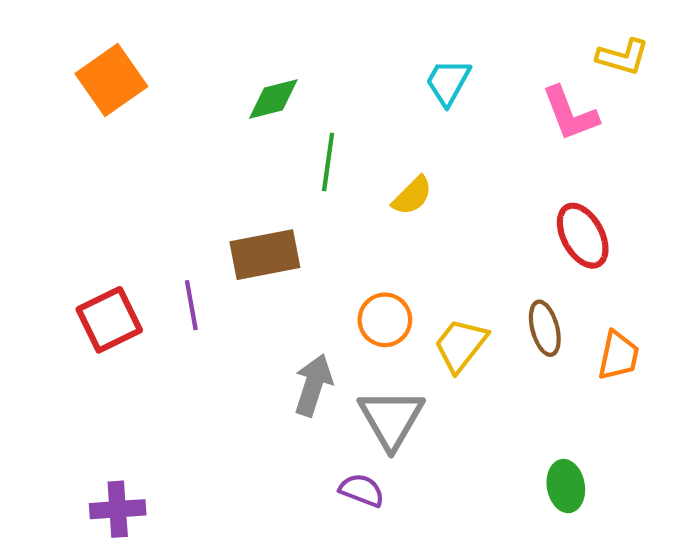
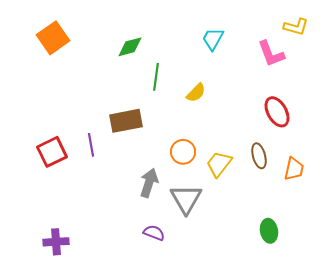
purple semicircle: (362, 490) -> (154, 233), moved

